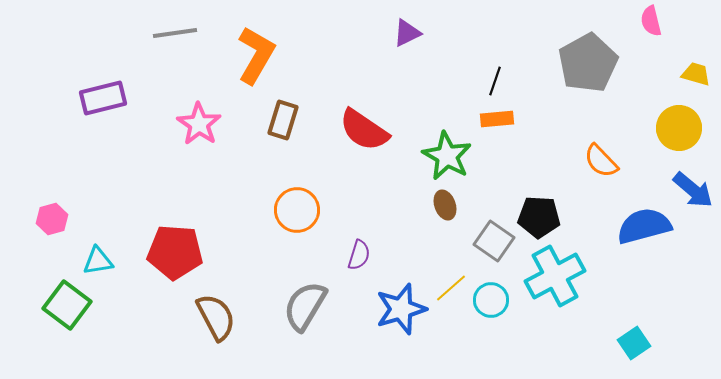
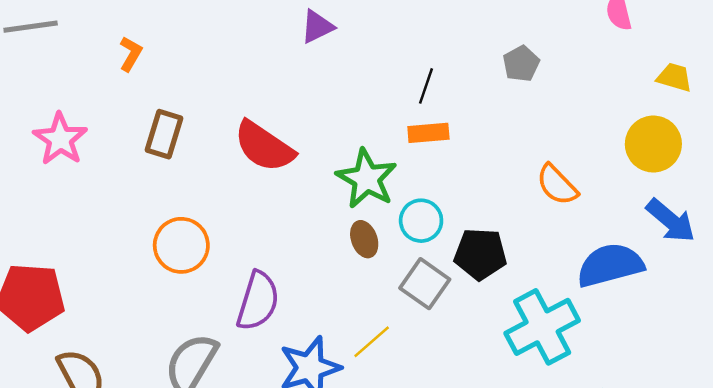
orange L-shape: (256, 55) -> (131, 54), size x0.5
gray pentagon: (588, 63) -> (521, 64), moved, size x0.5
purple semicircle: (359, 255) -> (258, 301), size x1.6
cyan cross: (555, 276) -> (542, 327), moved
cyan circle: (491, 300) -> (421, 221), moved

